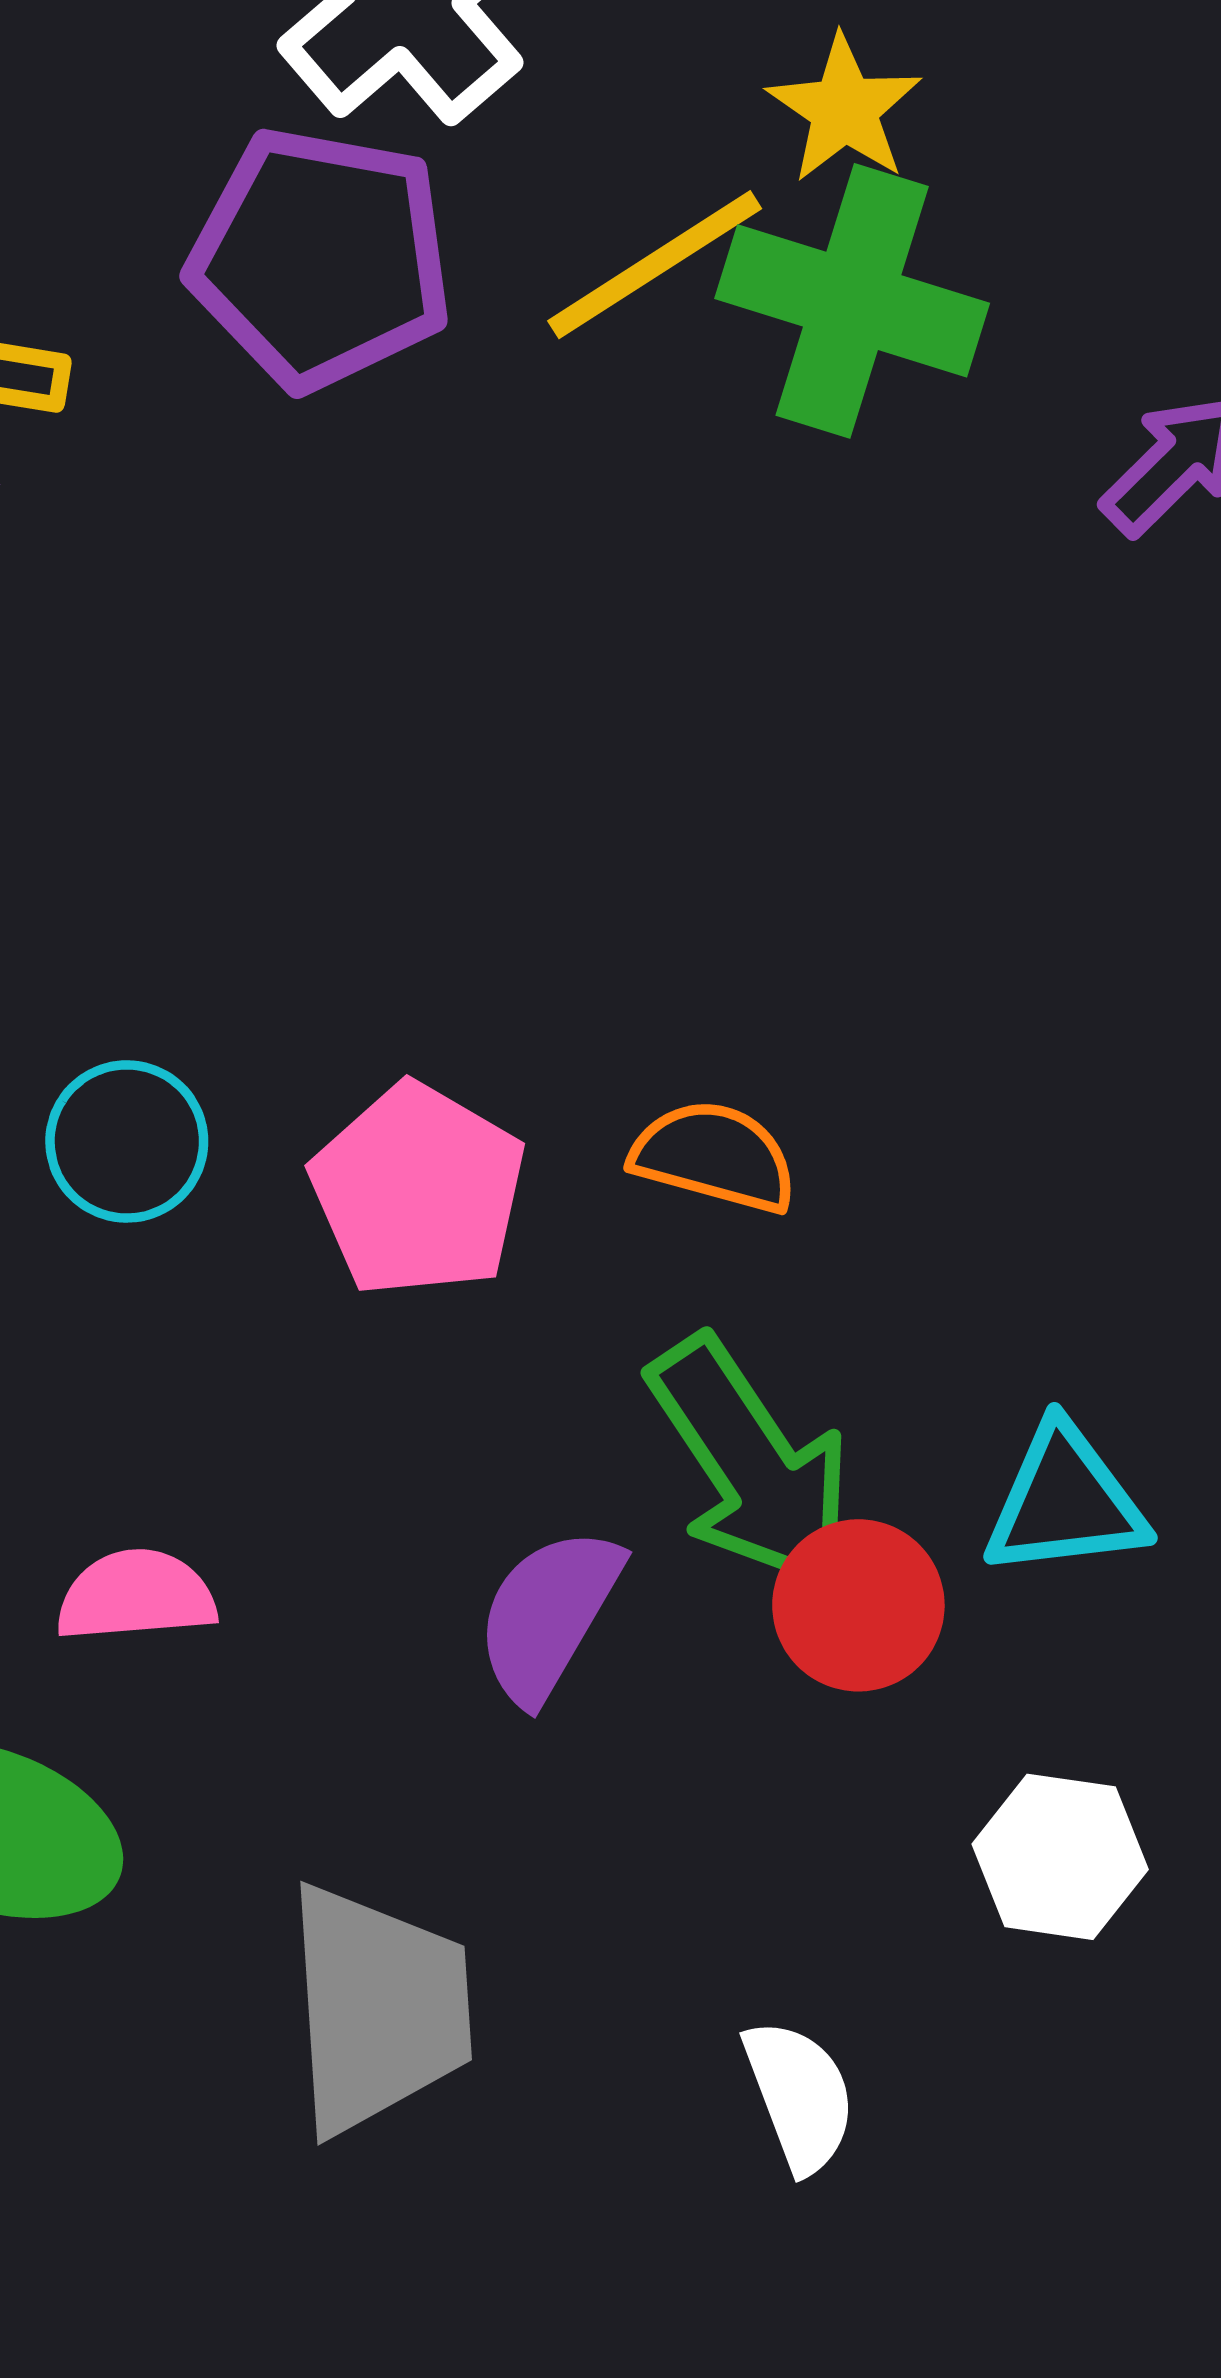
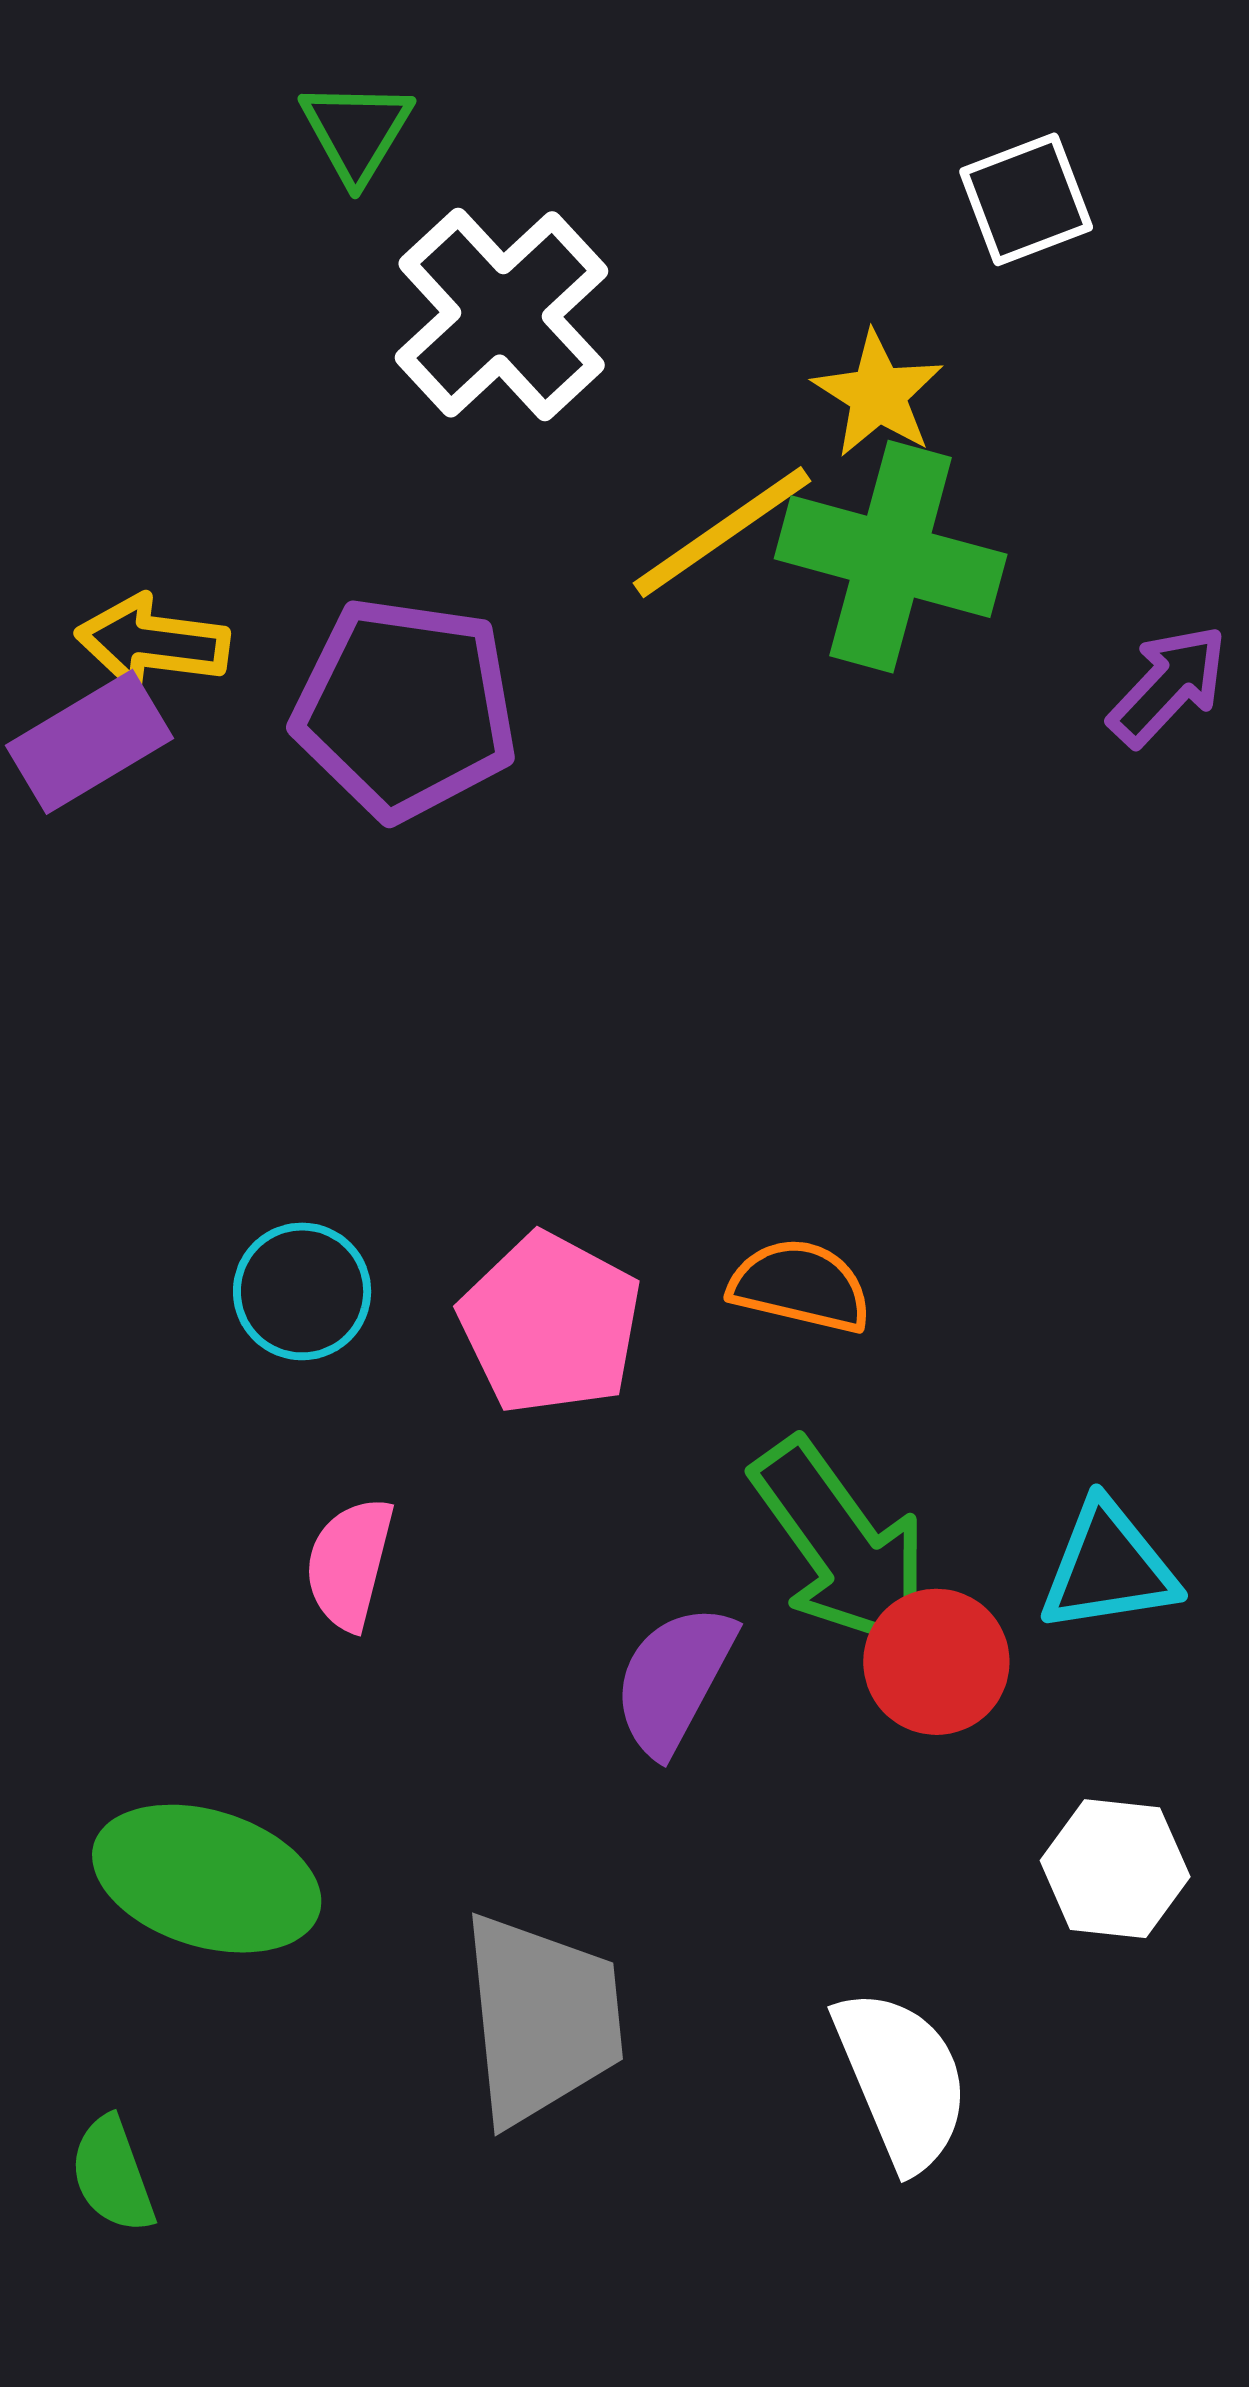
purple pentagon: (321, 258) -> (405, 708), moved
pink semicircle: (136, 1596) -> (349, 1563), moved, turned -69
white semicircle: (799, 2096) -> (902, 2079), size x1.4

